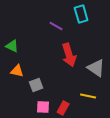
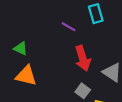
orange triangle: (17, 71) -> (26, 76), size x1.5
gray square: (36, 85) -> (83, 91), moved, turned -32

